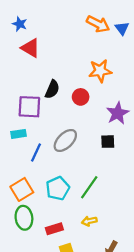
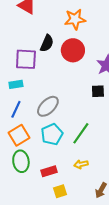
orange star: (100, 71) -> (75, 19), moved
red circle: (81, 97) -> (73, 50), size x1.5
gray ellipse: (65, 140) -> (48, 106), moved
blue line: (36, 152) -> (16, 109), moved

